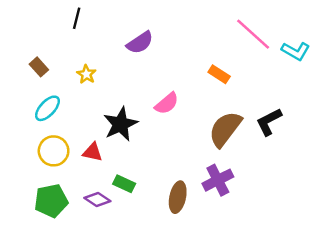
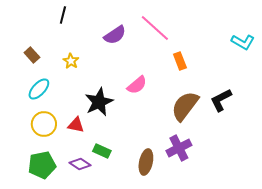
pink line: (253, 34) -> (155, 28), moved
orange rectangle: (219, 74) -> (180, 61), turned 36

